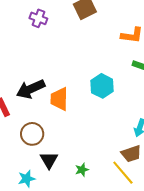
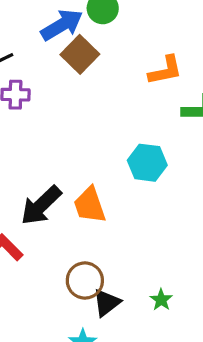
brown circle: (32, 134) -> (85, 281), moved
black triangle: (49, 160) -> (107, 303), turned 42

